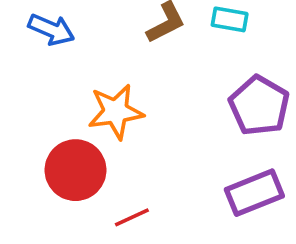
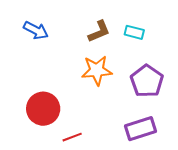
orange star: (116, 112) -> (97, 70), moved

